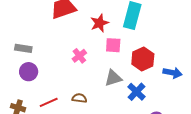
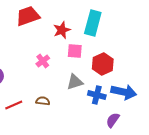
blue arrow: (172, 73) -> (124, 92), moved, size x1.4
blue cross: (136, 92) -> (97, 95), turned -30

